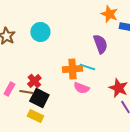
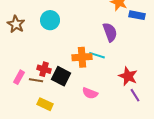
red cross: (34, 81) -> (44, 69), turned -32
pink semicircle: (81, 88) -> (90, 93), moved
black square: (39, 98) -> (61, 76), moved

